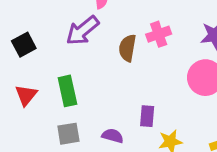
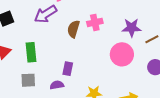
purple rectangle: (147, 116) -> (68, 69), moved
purple semicircle: (113, 136) -> (57, 85), turned -32

